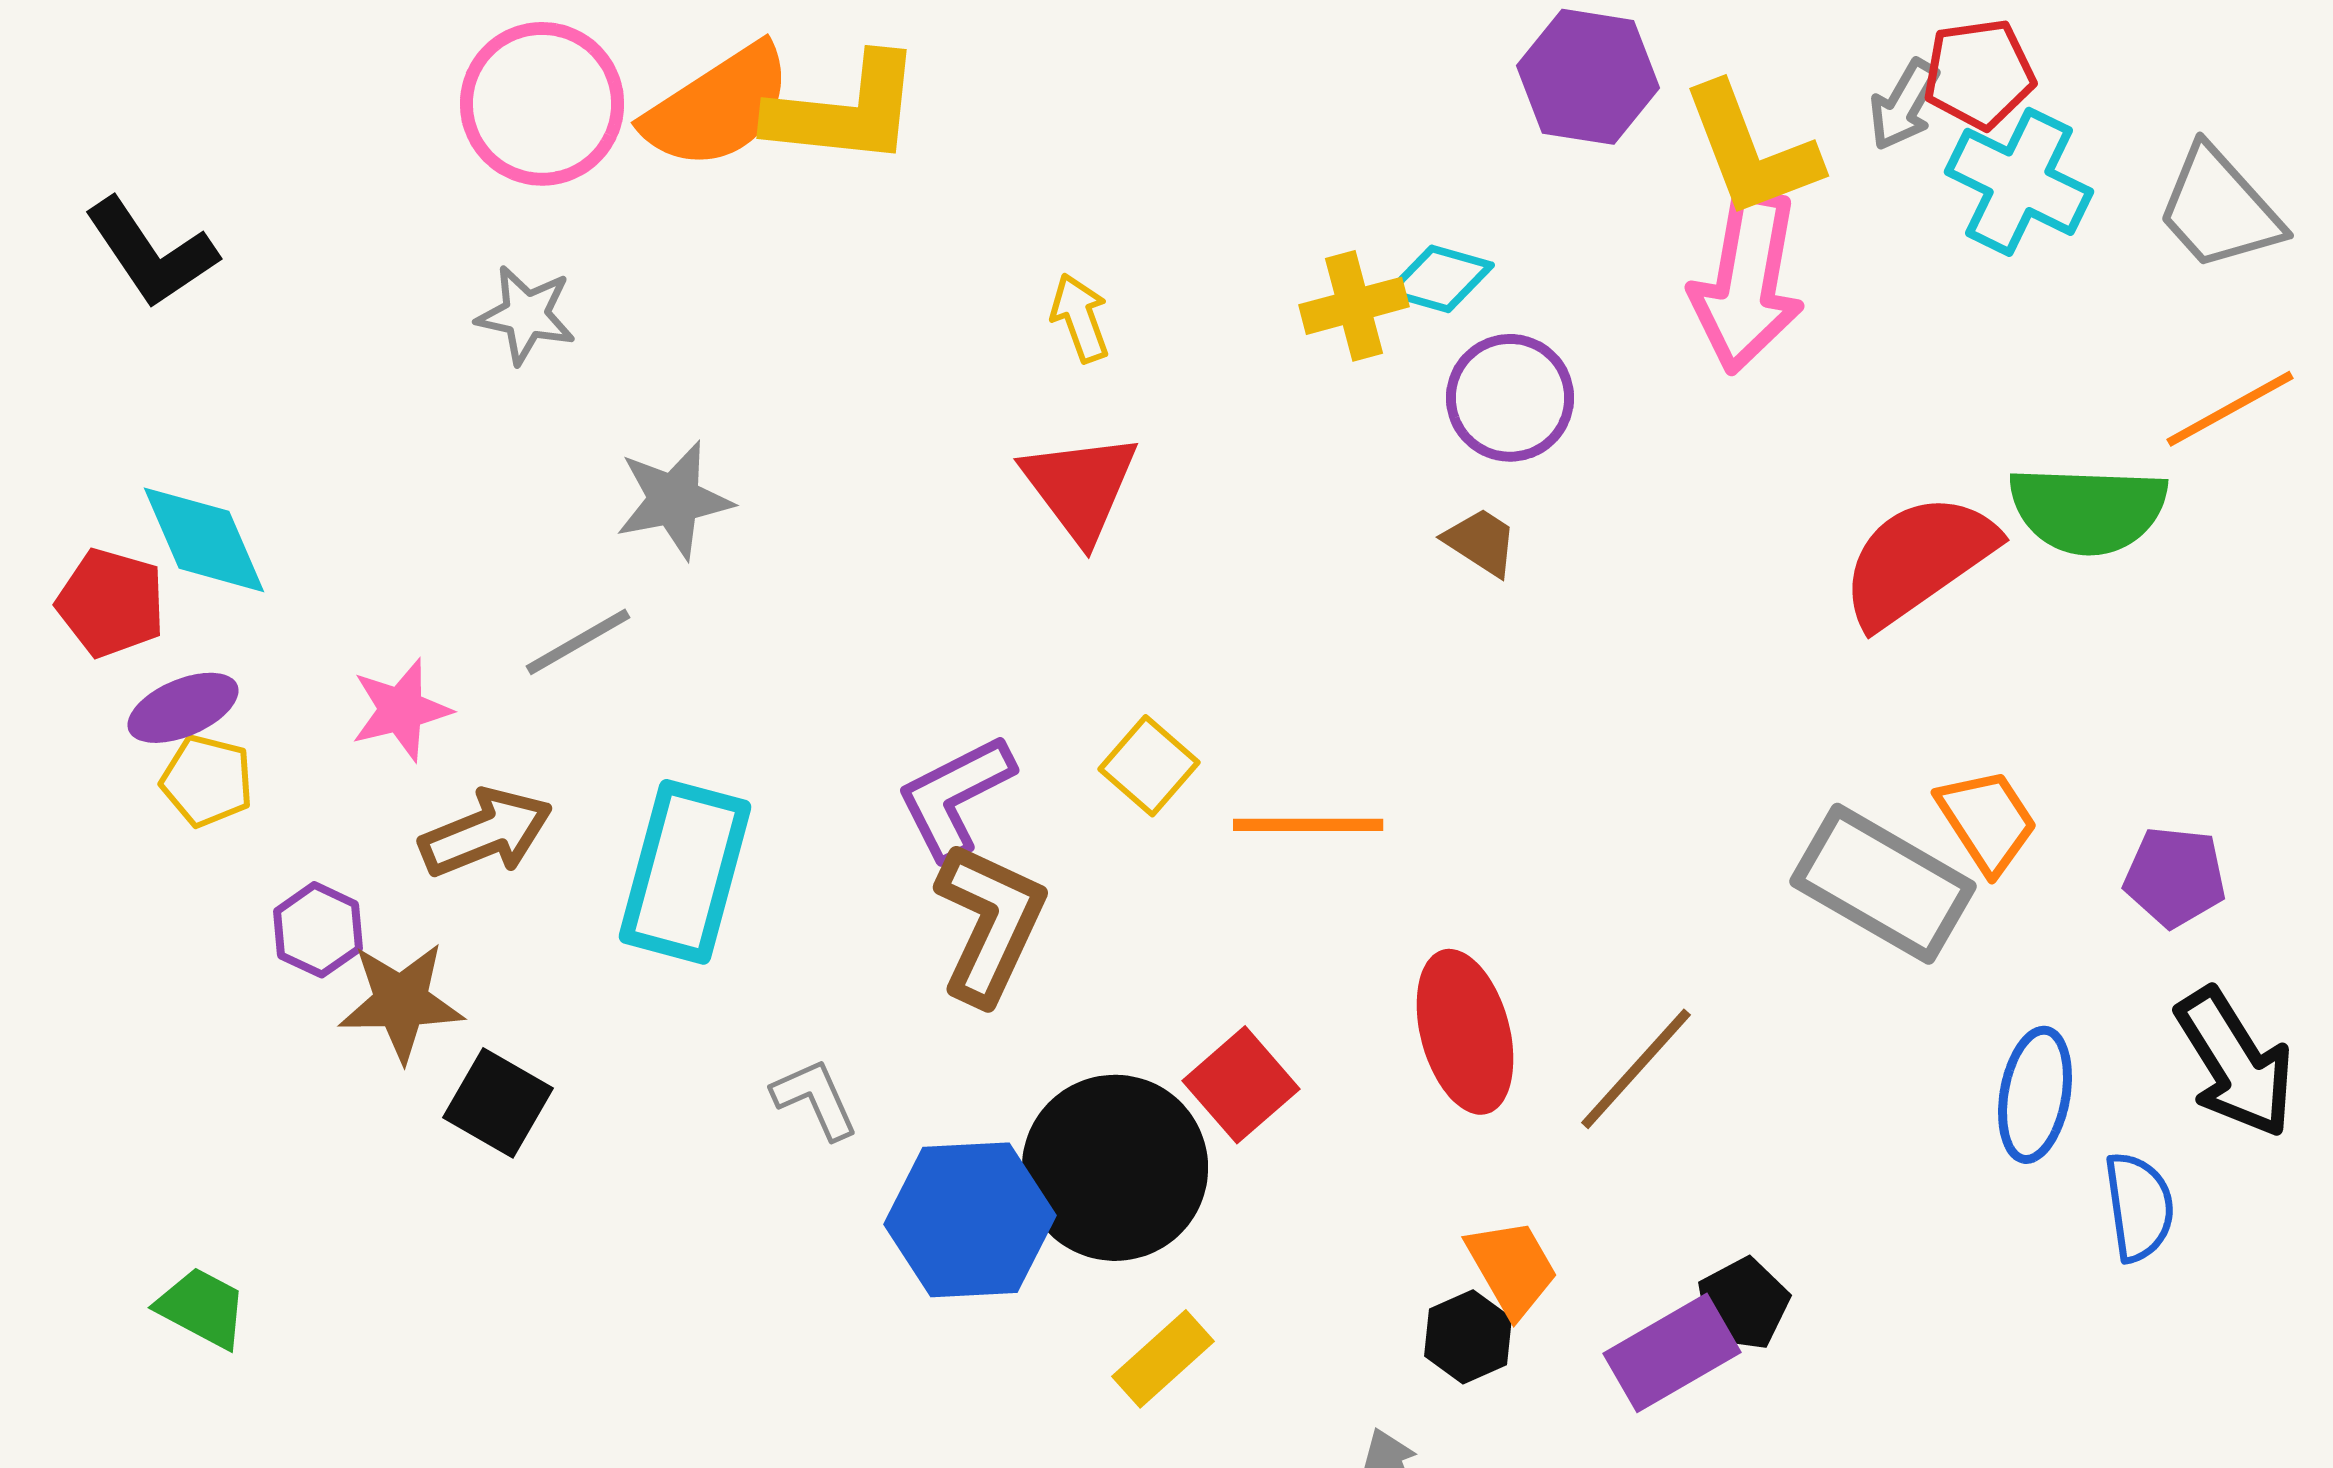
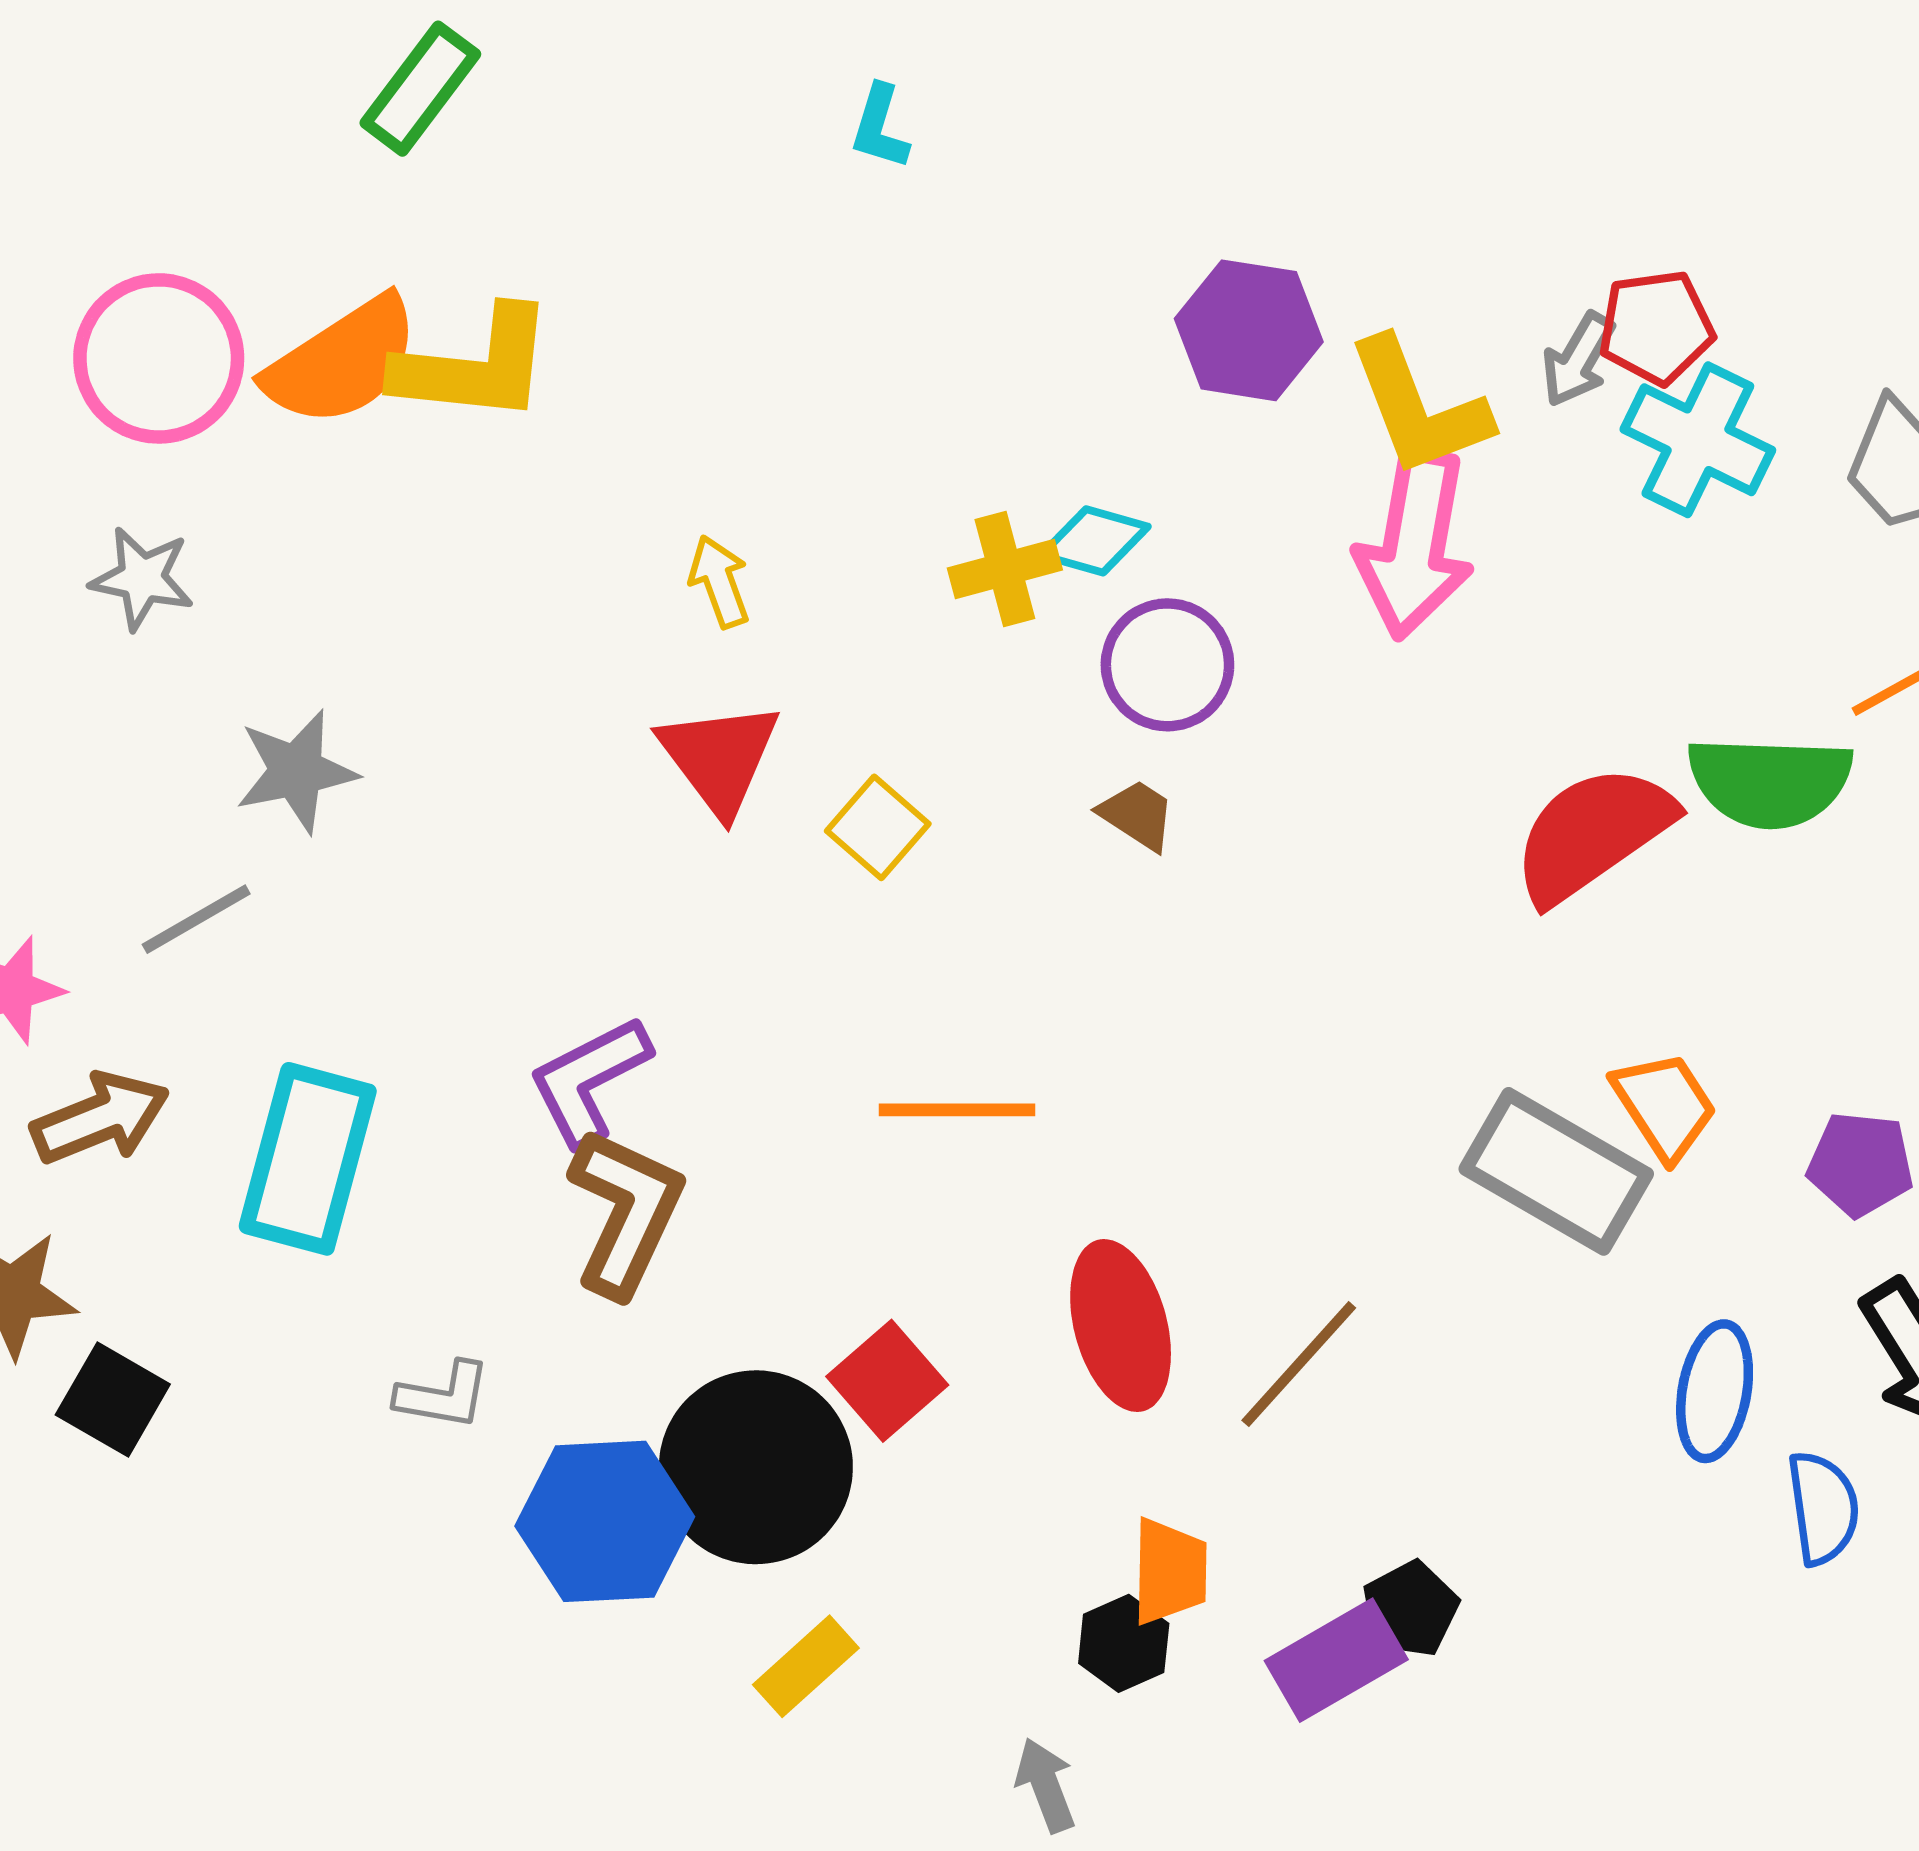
yellow square: (1149, 766) -> (878, 827), moved
gray L-shape: (815, 1099) -> (443, 1395), turned 124
orange trapezoid: (1512, 1268) -> (1170, 1571), turned 31

